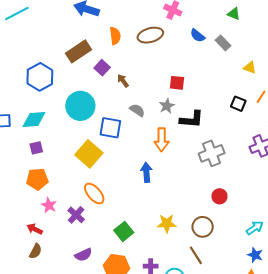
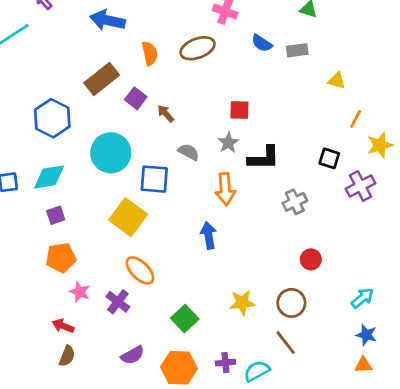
gray rectangle: (223, 43) -> (297, 50), turned -49
black square: (238, 104) -> (329, 158), moved
gray cross: (212, 153) -> (295, 202), size x0.7

